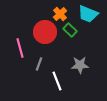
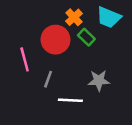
white line: (57, 81) -> (70, 100), turned -66

